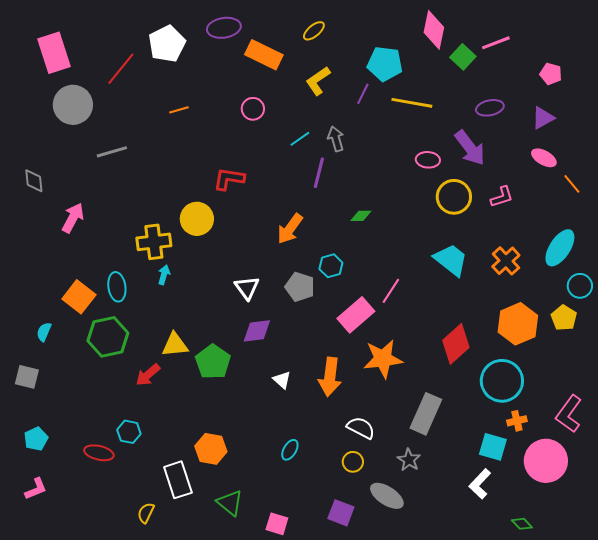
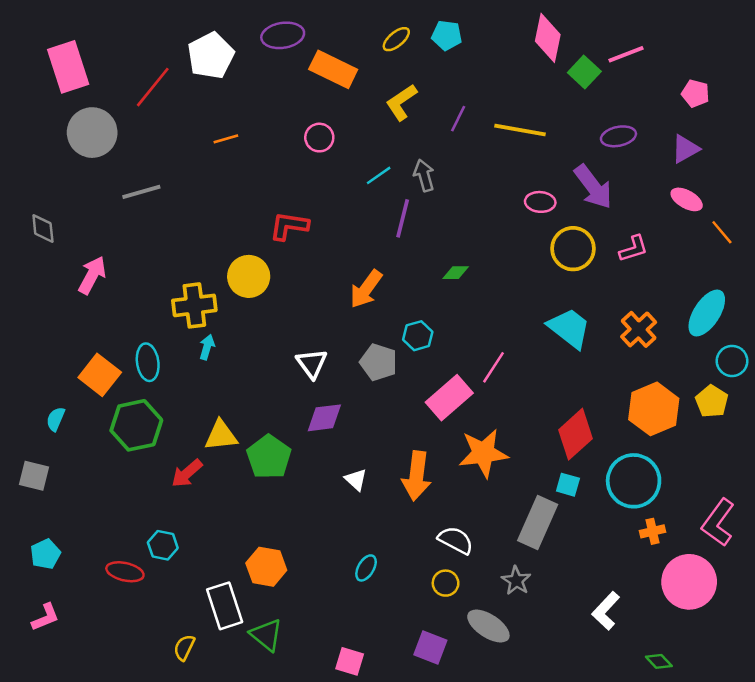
cyan pentagon: (385, 64) -> (447, 35), moved, size x0.7
cyan square: (493, 447) -> (568, 485), moved, size x0.7
green triangle: (230, 503) -> (266, 635), moved

